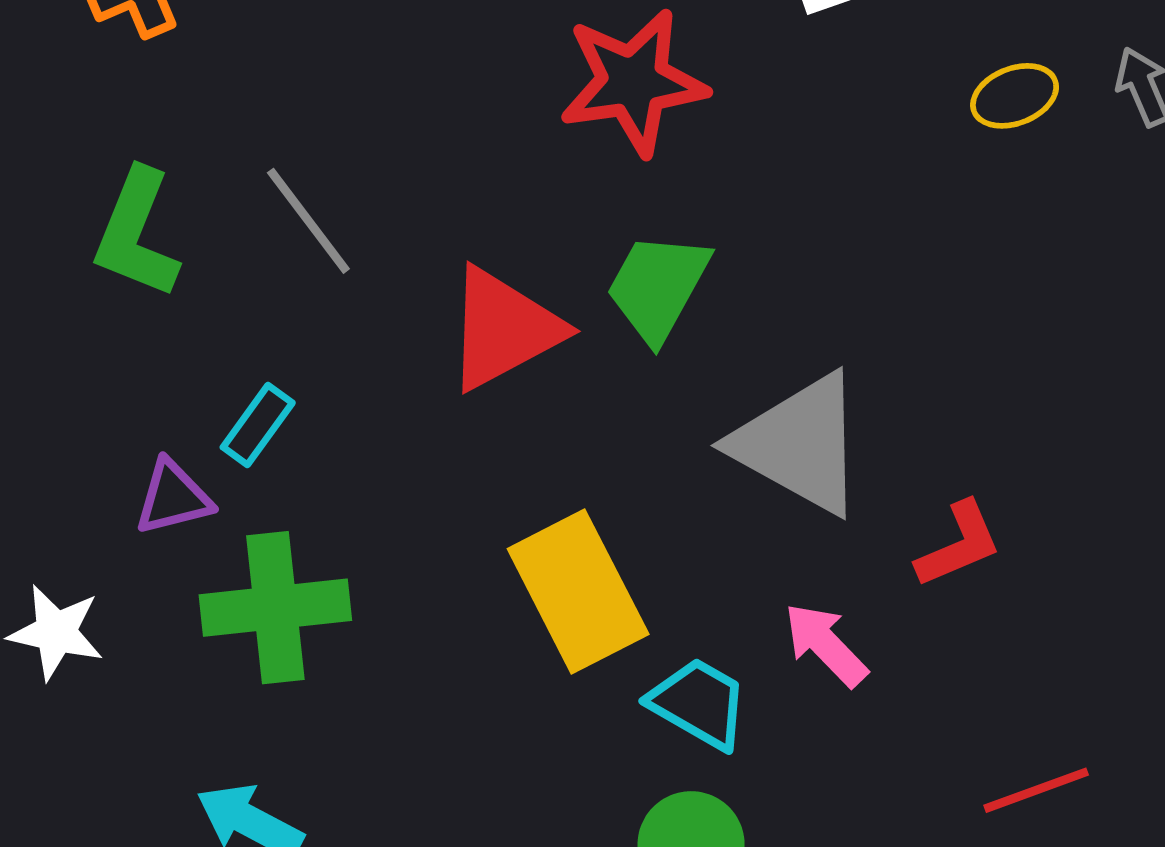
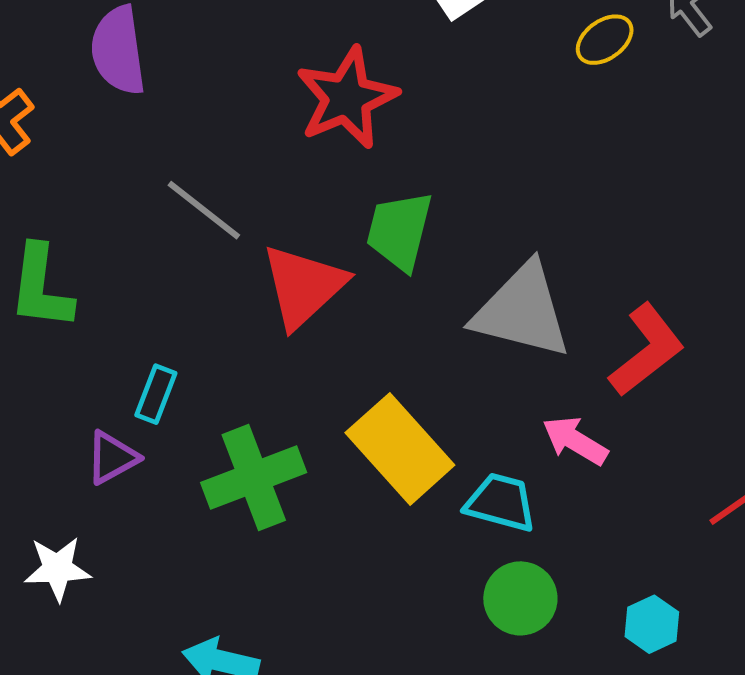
gray line: (308, 221) -> (204, 210), moved
red L-shape: (959, 545) -> (647, 350), size x1.4
green cross: (275, 608) -> (254, 477), moved

